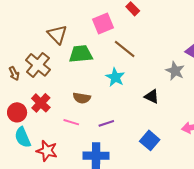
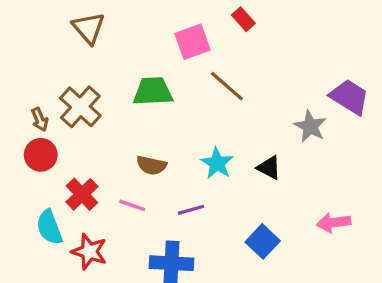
brown triangle: (57, 34) -> (89, 28), moved
cyan star: (115, 77) -> (217, 163), moved
red cross: (41, 103) -> (82, 194), moved
red circle: (17, 112) -> (41, 155), moved

